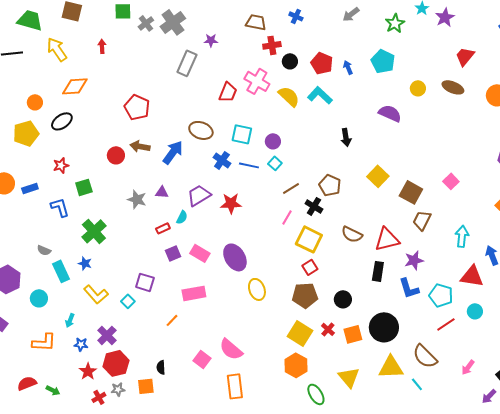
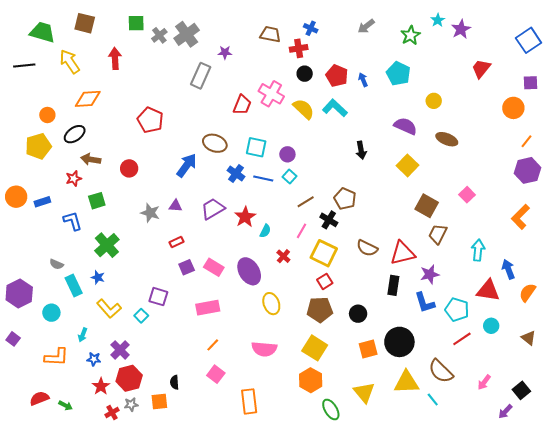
red cross: (272, 45) -> (299, 48), moved
red arrow: (102, 46) -> (115, 58), size x1.5
brown ellipse: (453, 87) -> (447, 139), moved
brown arrow: (140, 146) -> (91, 159), moved
yellow square: (378, 176) -> (407, 165), moved
red star: (231, 203) -> (245, 217), turned -30
cyan semicircle: (182, 217) -> (265, 231), moved
orange line: (172, 320) -> (213, 345), moved
red cross: (328, 329) -> (283, 256), moved
pink semicircle: (231, 349) -> (264, 349), moved, turned -35

